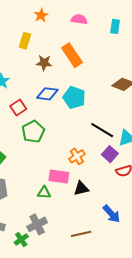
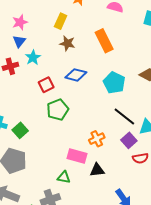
brown star: (44, 63) -> (67, 43), moved
cyan pentagon: (74, 98) -> (114, 83), moved
green triangle: (44, 193) -> (64, 177), moved

